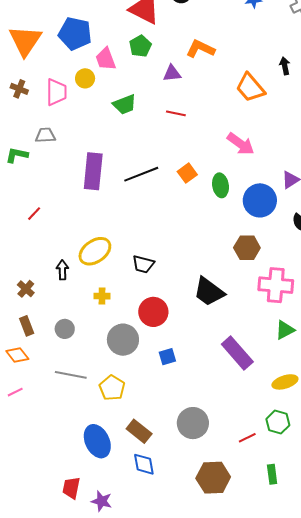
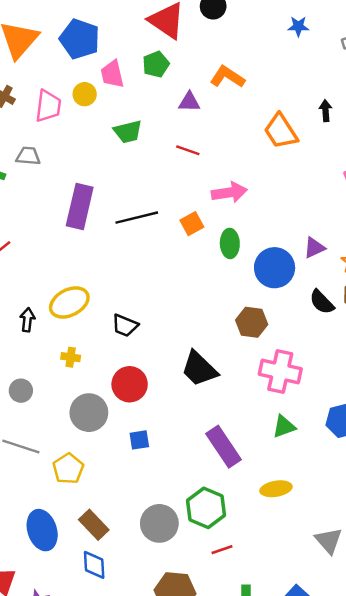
pink arrow: (241, 144) -> (229, 192), moved, turned -52
green hexagon: (278, 422) -> (206, 508), moved, size x1.4

